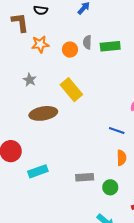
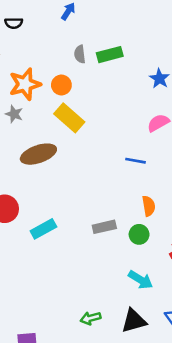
orange star: (40, 44) -> (25, 84), moved, size x1.4
orange circle: (70, 50) -> (61, 85), moved
orange semicircle: (122, 158) -> (149, 206), moved

